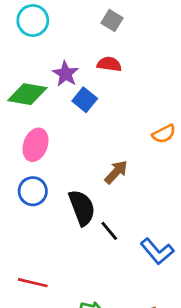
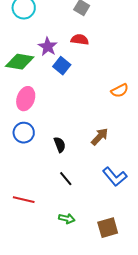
brown arrow: (116, 172) -> (100, 137), moved
black semicircle: (82, 208) -> (60, 145), size x0.6
black line: (109, 231) -> (66, 179), moved

